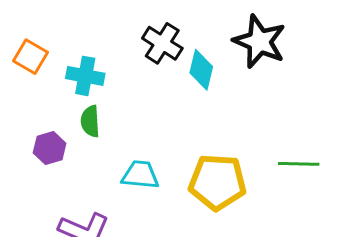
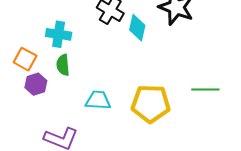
orange square: (31, 57) -> (25, 59), moved

